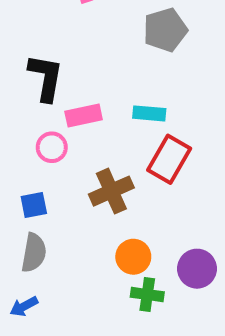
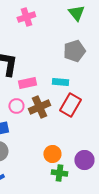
gray pentagon: (165, 30) -> (74, 51), moved
pink circle: (52, 147) -> (16, 106), moved
brown cross: (111, 191) -> (39, 107), moved

